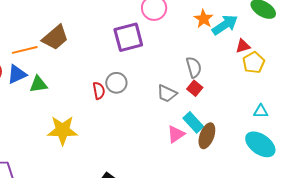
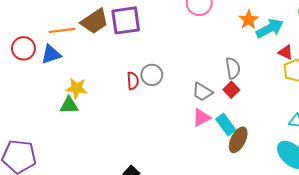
purple square: (128, 37) -> (126, 20), moved
red triangle: (243, 46) -> (286, 52), turned 35
green triangle: (38, 84) -> (69, 105), moved
yellow star: (63, 130) -> (76, 88), moved, size x0.7
pink triangle: (176, 134) -> (201, 118), moved

